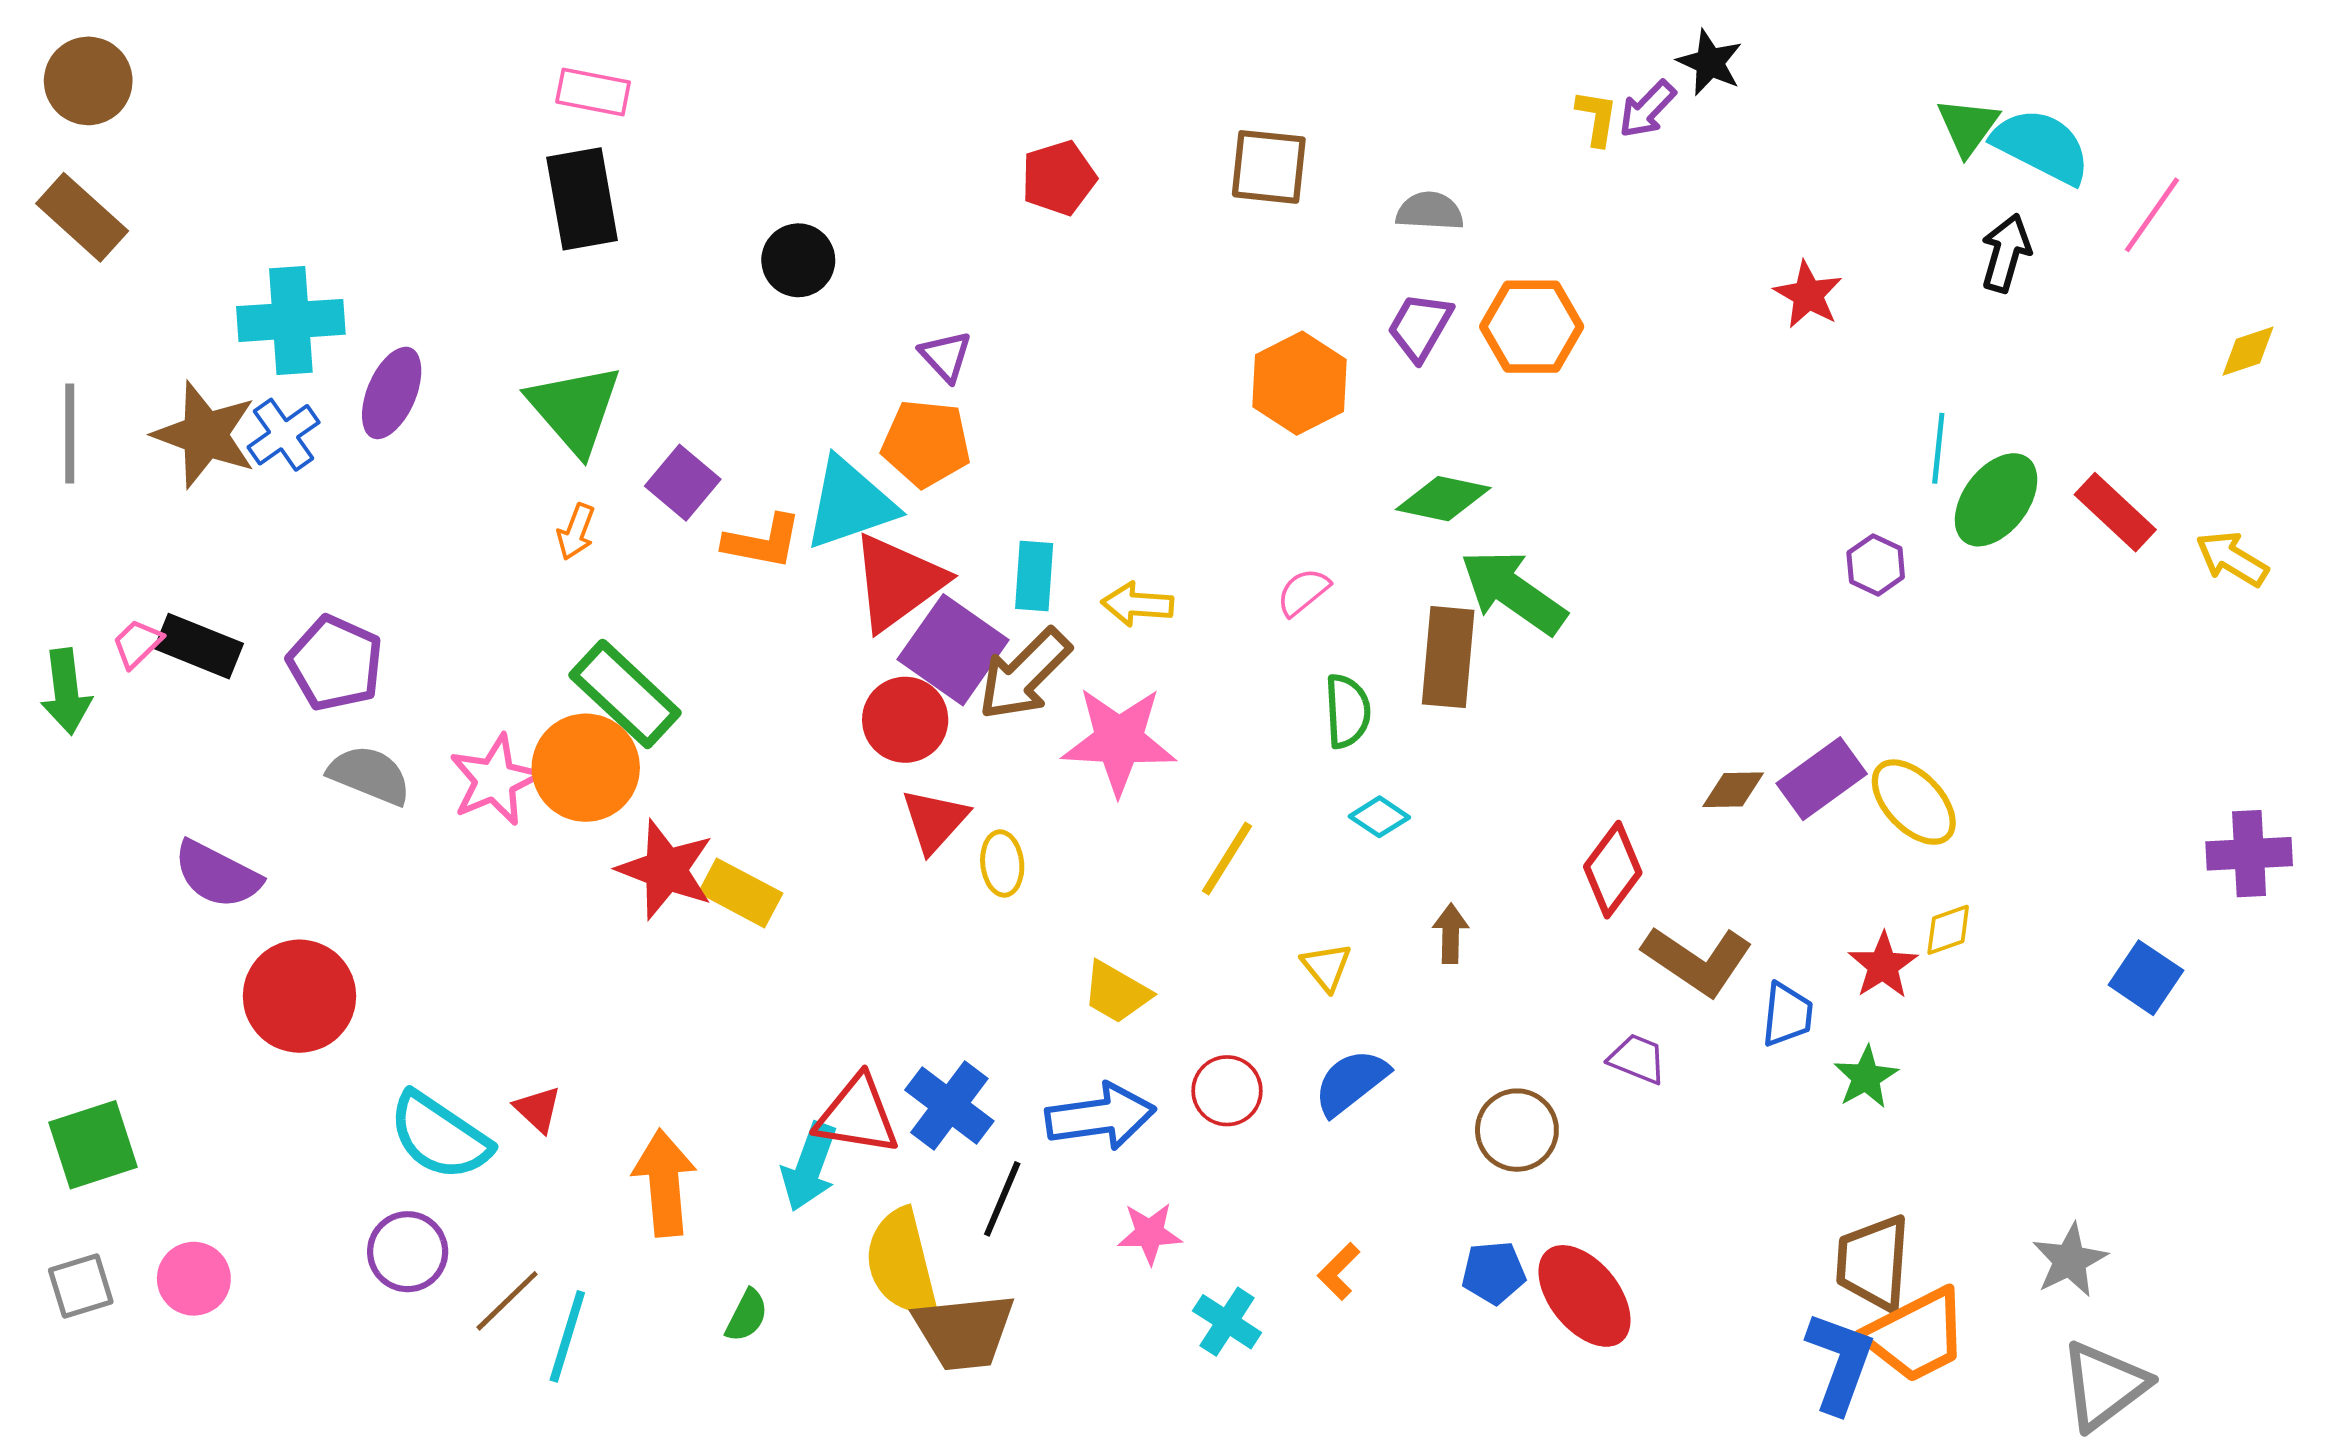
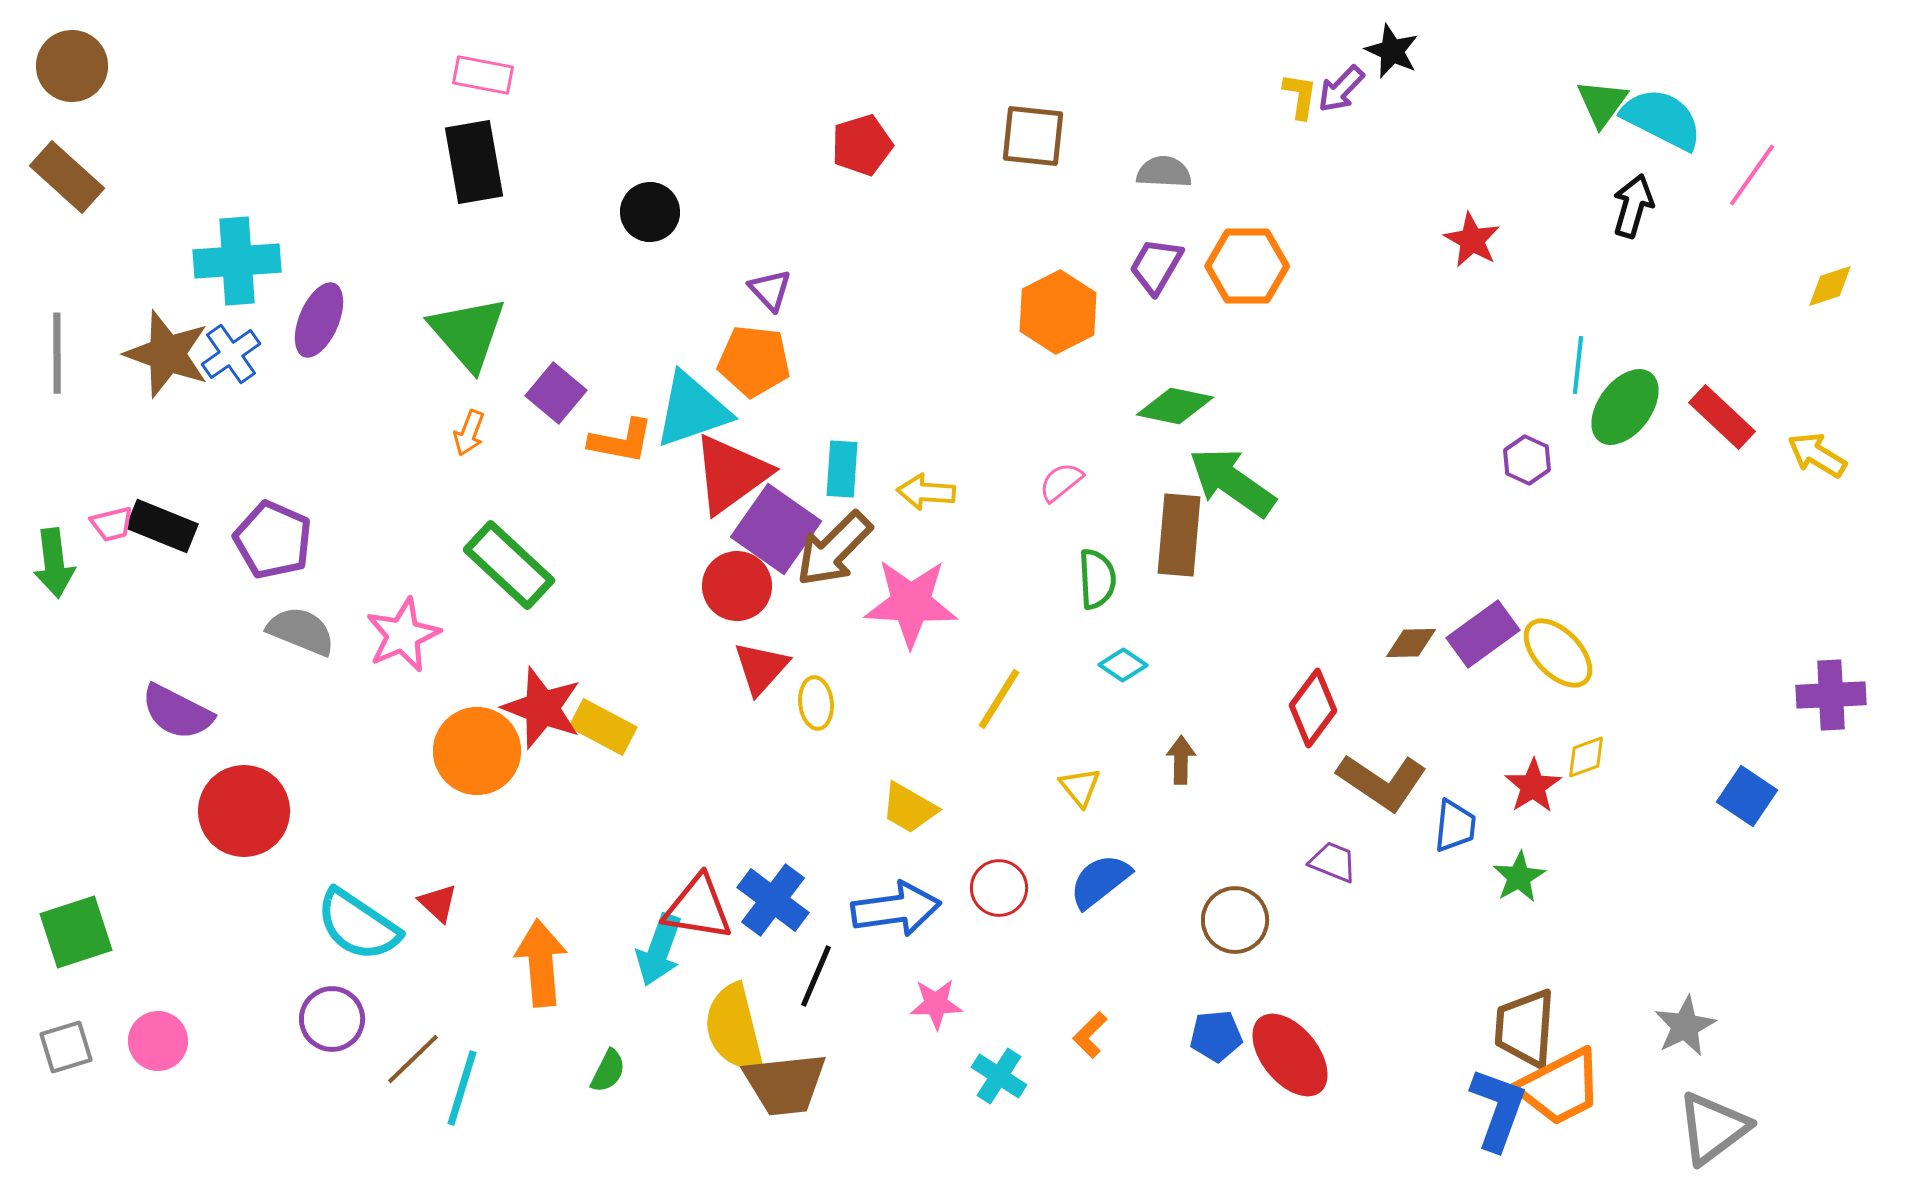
pink trapezoid: (137, 644) -> (112, 524), turned -150
orange circle: (586, 768) -> (477, 751), moved

